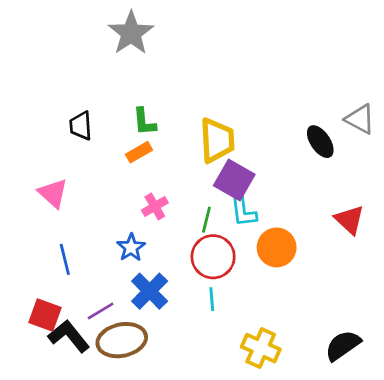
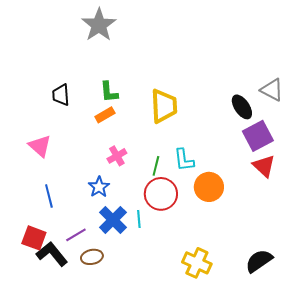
purple square: (234, 180) -> (258, 136), moved, turned 32
cyan line: (212, 299) -> (139, 219), moved
brown ellipse: (122, 340) -> (92, 257), size x0.6

